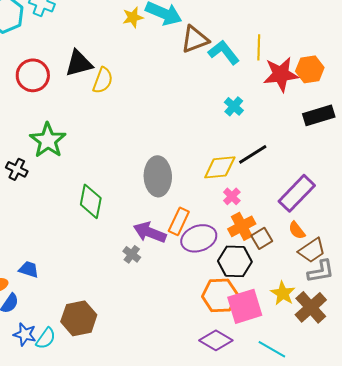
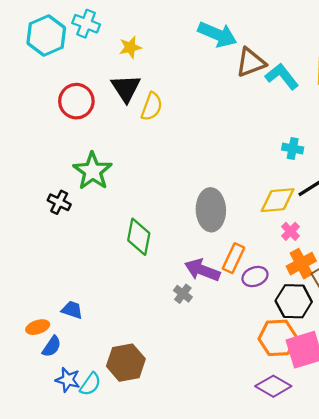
yellow star: (133, 17) -> (130, 47), moved
black triangle: (79, 63) -> (126, 88), turned -48
cyan cross: (234, 106) -> (293, 148), moved, turned -30
purple ellipse: (199, 238) -> (255, 277), size x0.7

